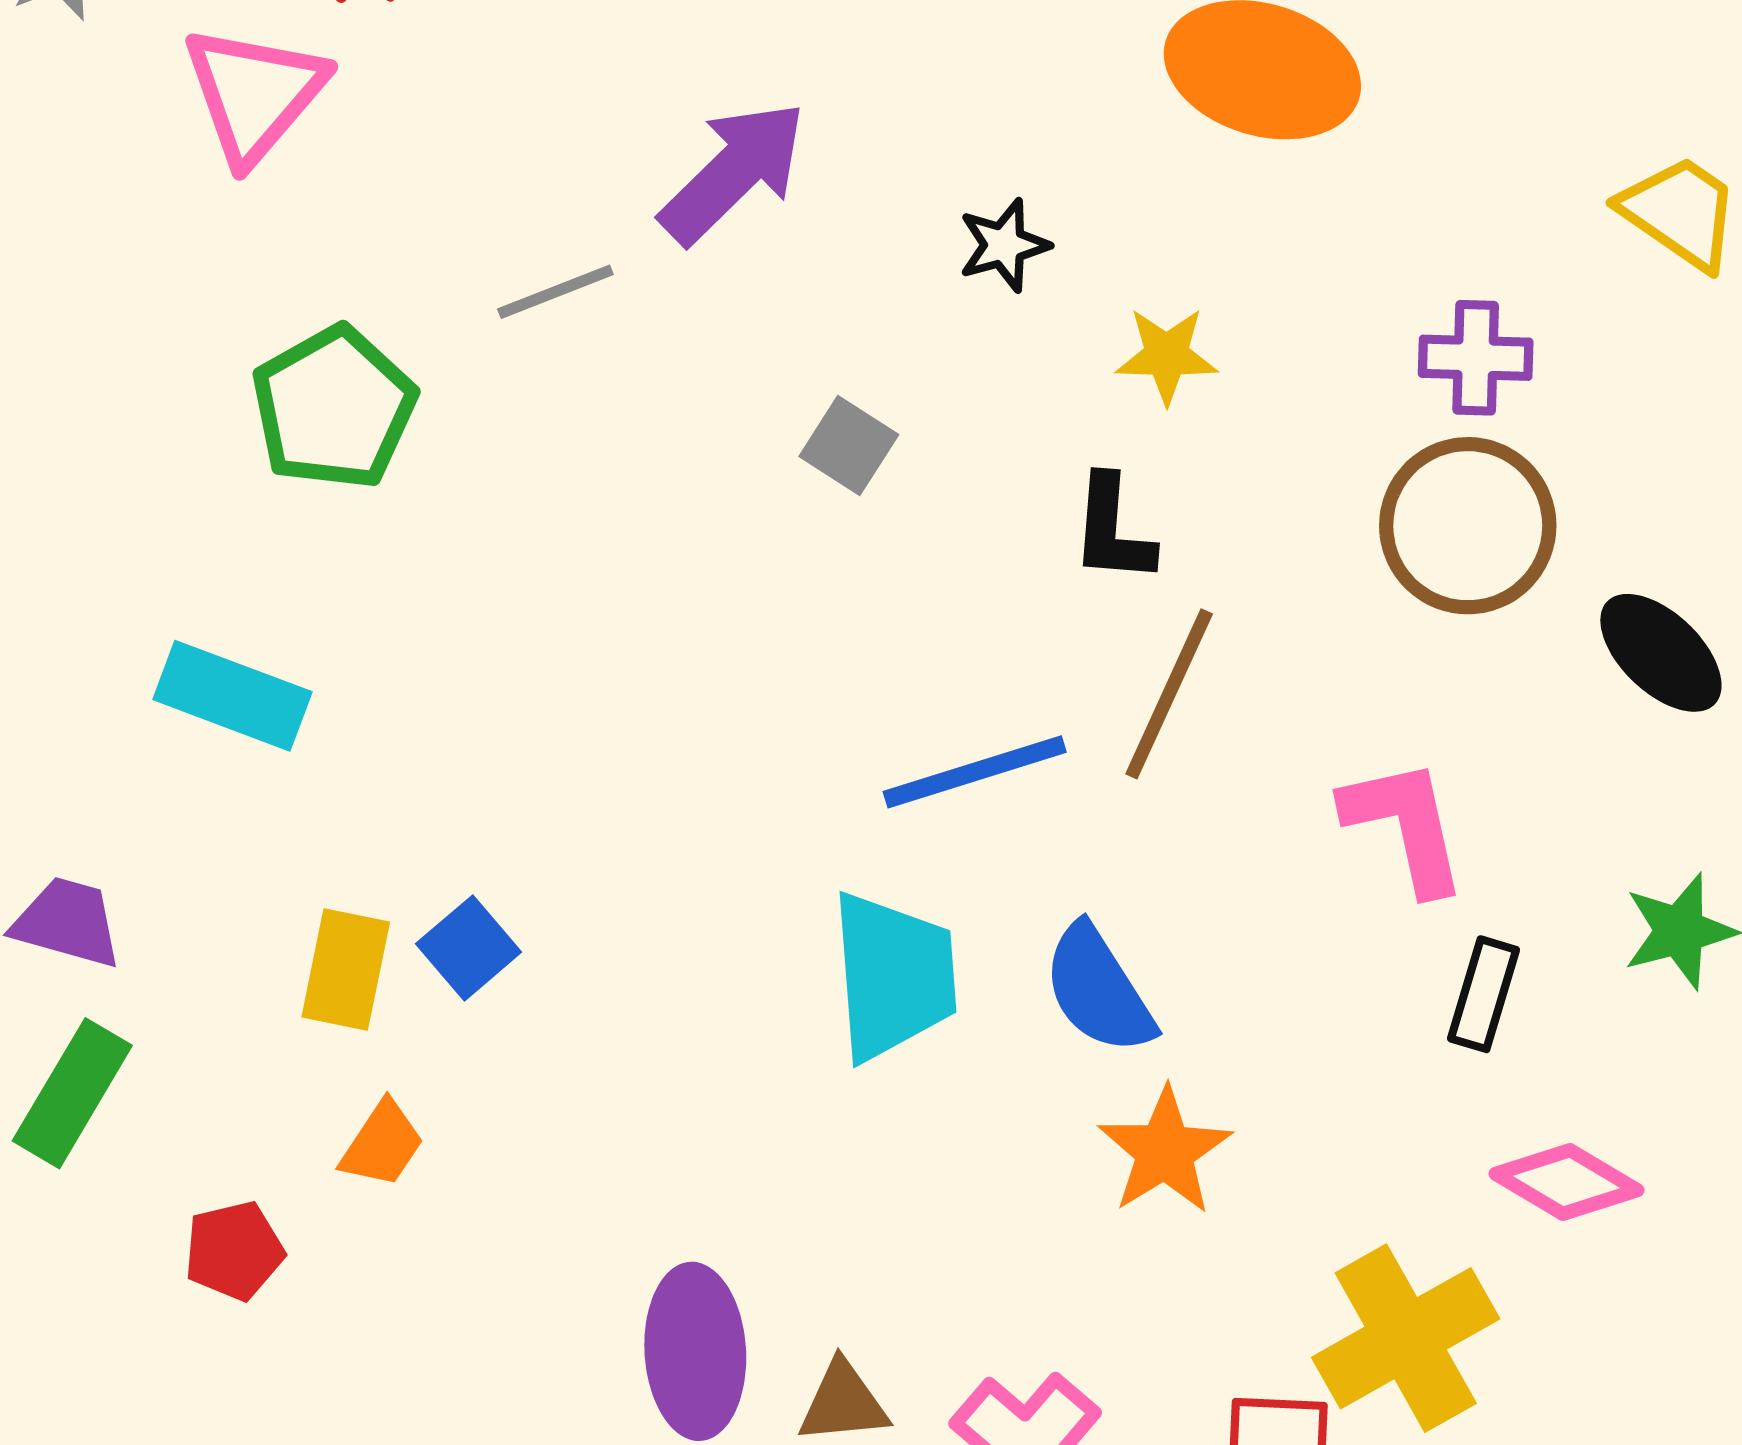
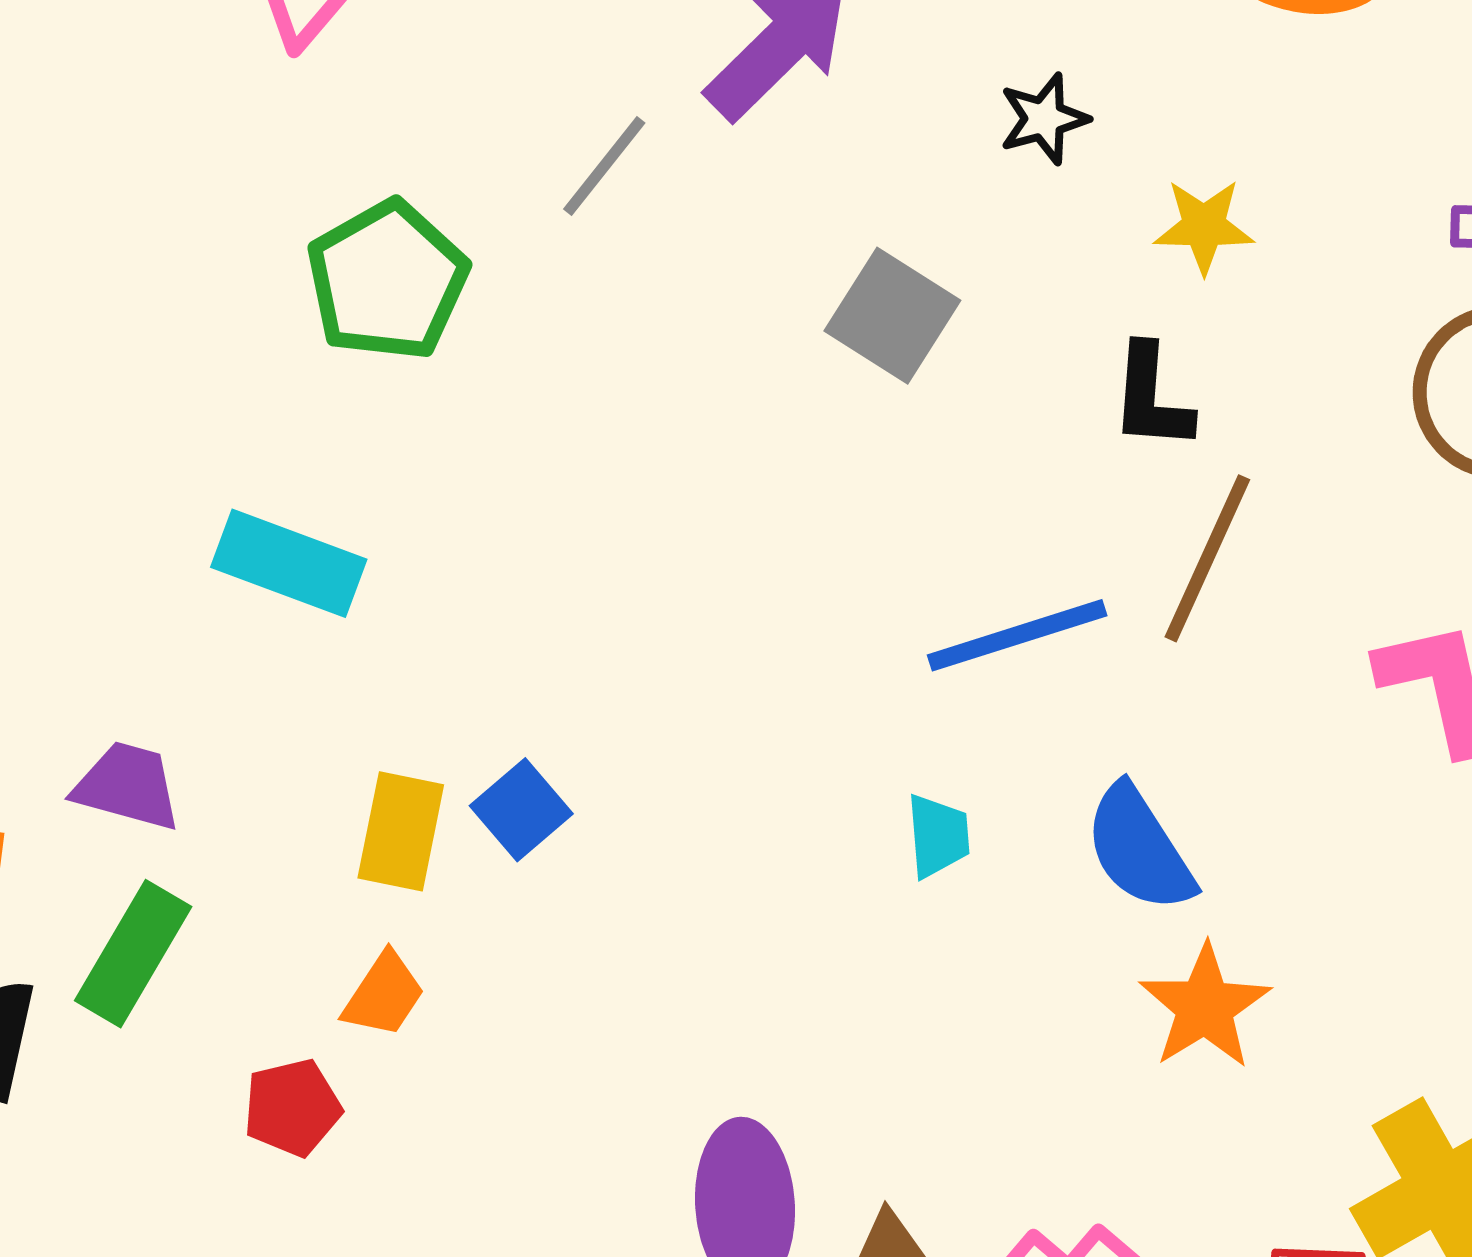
gray line: (555, 292) -> (604, 166), turned -30
gray square: (849, 445) -> (892, 316), size x1.4
cyan trapezoid: (893, 976) -> (938, 836), size x0.5
orange trapezoid: (382, 1144) -> (384, 995), moved

